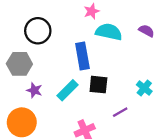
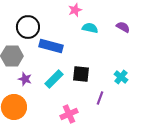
cyan semicircle: (109, 32) -> (90, 28), size x0.7
blue rectangle: (82, 56) -> (51, 46), moved, turned -65
purple line: (120, 112) -> (100, 98), turned -40

